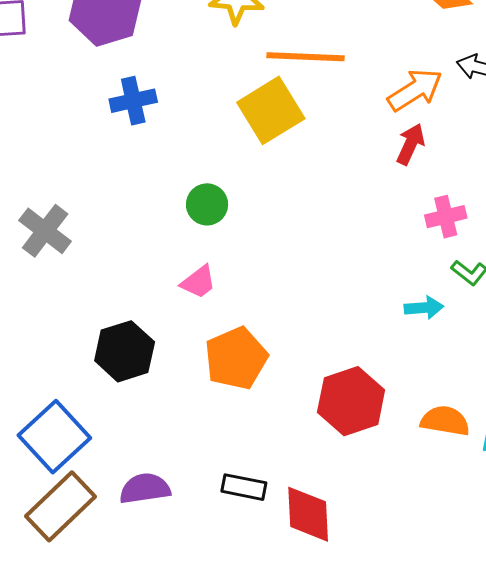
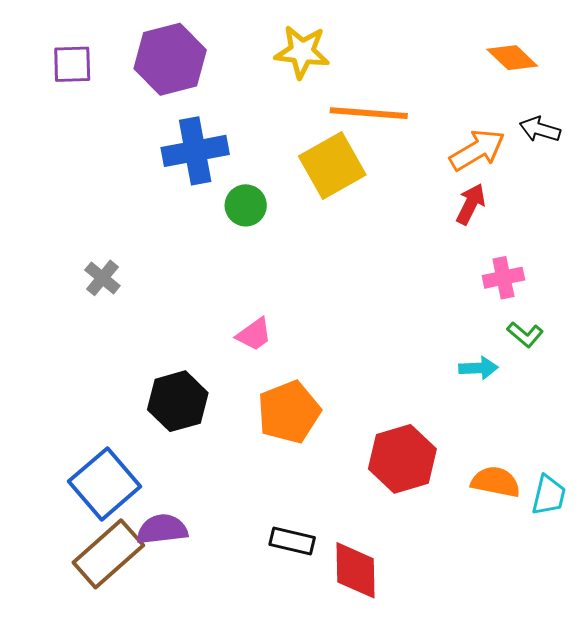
blue cross: (133, 101) -> (195, 151), size x1.4
green circle: (207, 204) -> (246, 205), moved
gray cross: (45, 231) -> (102, 278), size x0.7
purple semicircle: (145, 489) -> (162, 529), moved

